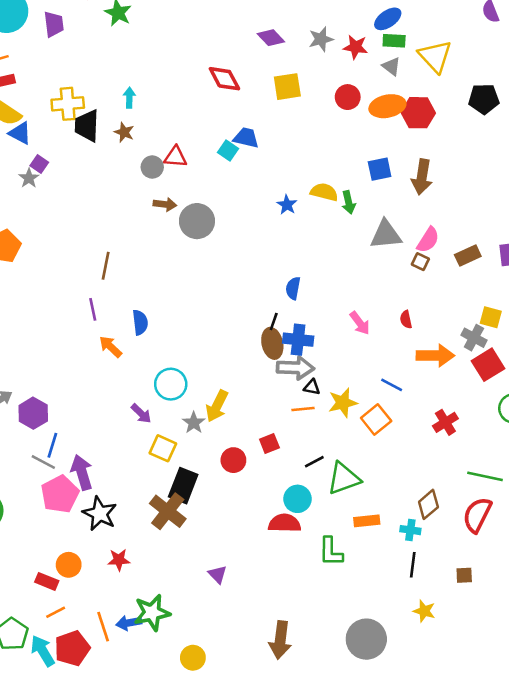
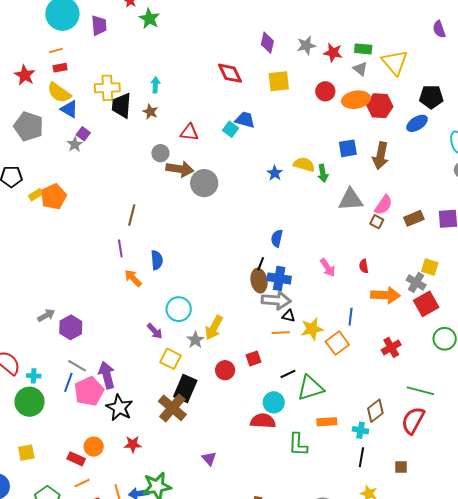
blue ellipse: (388, 19) -> (417, 123), moved
purple diamond: (271, 38) -> (267, 43), turned 55
gray circle: (152, 167) -> (160, 153), moved
brown arrow: (165, 204) -> (180, 169), size x1.5
blue line: (392, 385) -> (351, 317), turned 66
blue line: (52, 445) -> (68, 382), moved

